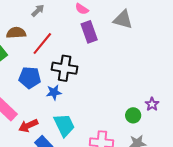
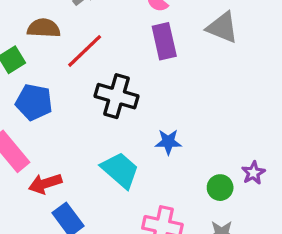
blue pentagon: (30, 78) -> (34, 102), moved
blue star: (54, 92) -> (168, 142), moved
cyan trapezoid: (64, 125) -> (120, 170), moved, turned -30

